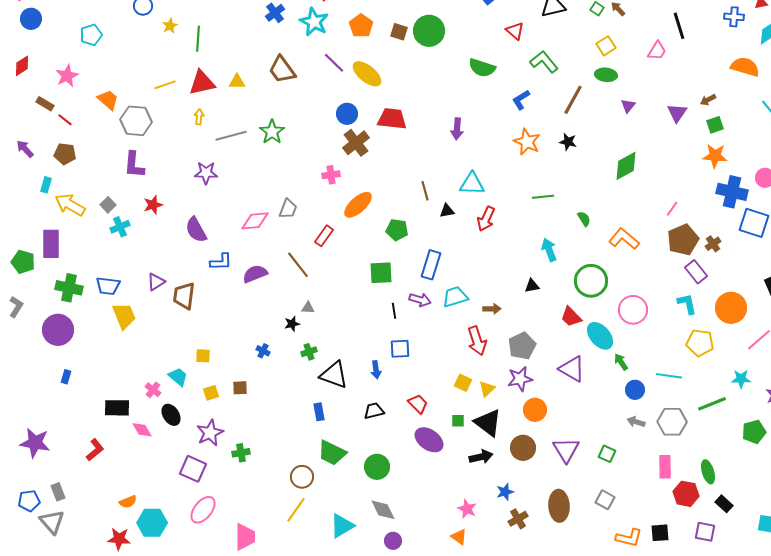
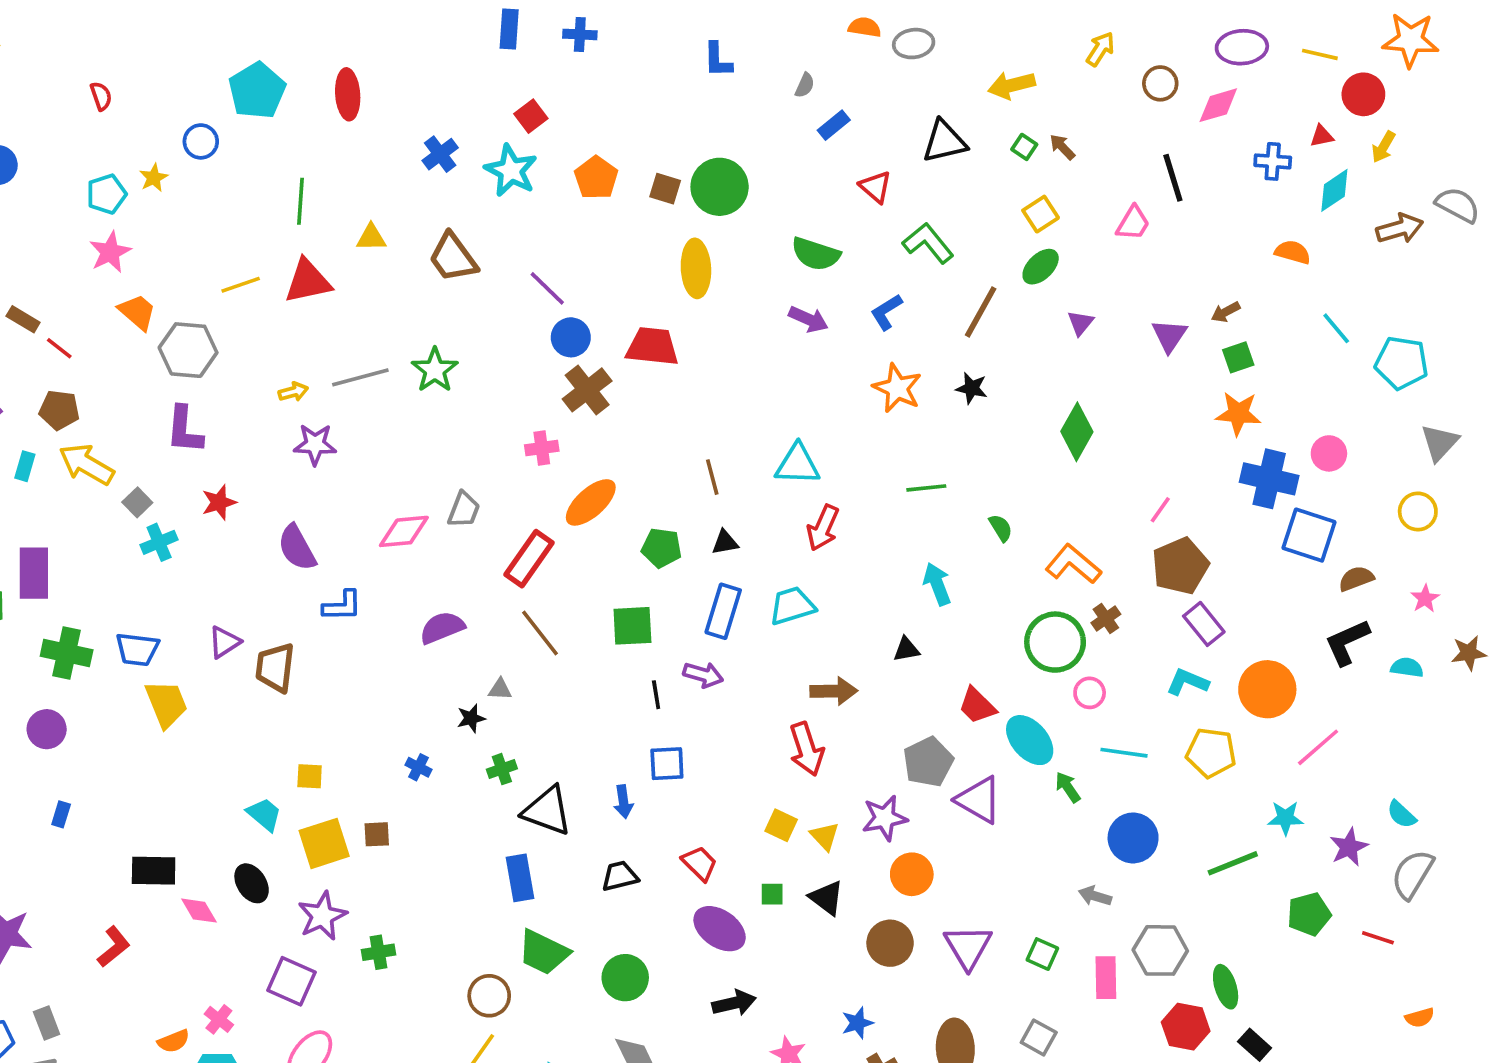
yellow star: (170, 26) -> (154, 178), moved
purple line: (334, 63) -> (547, 288), moved
orange semicircle: (745, 67) -> (1293, 252), size x0.7
yellow ellipse: (367, 74) -> (696, 268), moved, turned 48
green ellipse: (606, 75) -> (1041, 267), turned -50
pink star: (67, 76) -> (110, 252), moved
yellow triangle: (237, 82) -> (371, 238), moved
yellow arrow: (199, 117) -> (293, 392), moved, turned 70
purple arrow: (457, 129) -> (808, 319), moved, turned -70
green diamond: (626, 166) -> (1077, 432), turned -32
yellow arrow: (70, 205) -> (87, 464), moved
black triangle: (447, 211) -> (725, 542), moved
red rectangle: (324, 236) -> (529, 559), size x1.4
brown cross: (713, 244) -> (1106, 619), moved
brown line: (298, 265) -> (540, 633), moved
purple semicircle: (255, 274) -> (442, 628), moved
green circle: (591, 281) -> (1055, 642), moved
cyan trapezoid: (455, 297) -> (792, 606), moved
cyan L-shape: (687, 304) -> (1187, 682), turned -55
brown arrow: (492, 309) -> (834, 691), size x1.4
pink circle: (633, 310) -> (1090, 693), size x0.6
purple circle: (58, 330) -> (47, 729), size x0.7
gray pentagon: (522, 346) -> (928, 762), moved
cyan line: (669, 376) -> (1124, 753), moved
yellow triangle: (487, 389) -> (825, 836), turned -30
pink cross: (153, 390) -> (219, 1019), moved
blue circle: (635, 390) -> (1133, 838), moved, size x1.4
yellow square: (211, 393) -> (324, 843), size x1.8
blue rectangle: (319, 412) -> (520, 878), size x1.4
gray hexagon: (672, 422) -> (1160, 950), moved
black triangle: (488, 423) -> (827, 898), size x0.7
black arrow: (481, 457) -> (734, 1003), moved
pink rectangle: (665, 467) -> (1106, 978), moved

